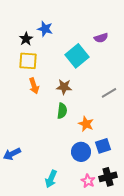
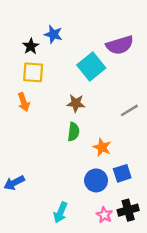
purple semicircle: (101, 38) -> (120, 45), size x1.6
orange arrow: (34, 86) -> (24, 102), moved

